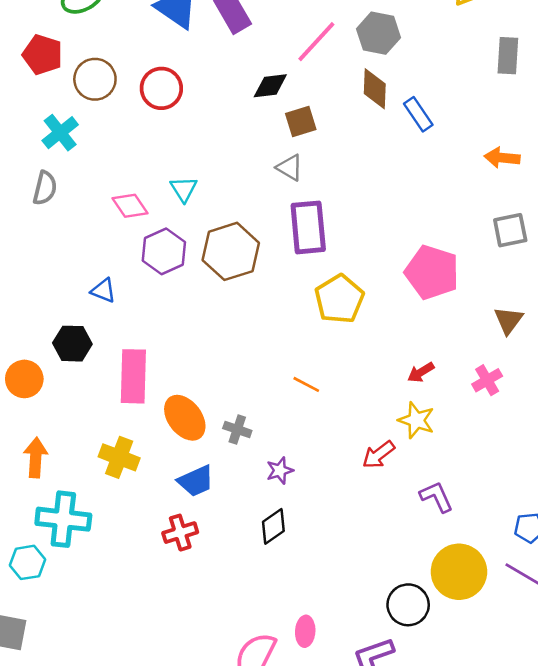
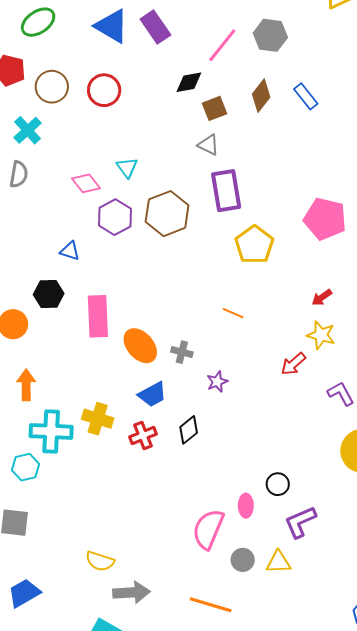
brown diamond: (375, 89) -> (261, 96), moved, turned 40
yellow cross: (119, 457) -> (98, 419), moved
black diamond: (273, 526) -> (189, 430), moved
black circle: (408, 605) -> (278, 484), moved, size x0.7

